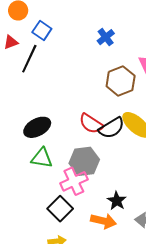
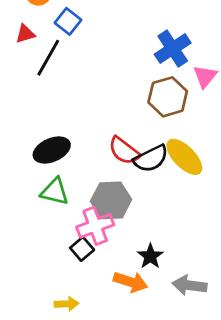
blue cross: (106, 37) -> (173, 49), moved, size x1.5
black square: (60, 209) -> (82, 249), moved, size x0.7

